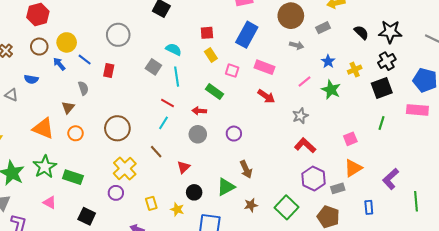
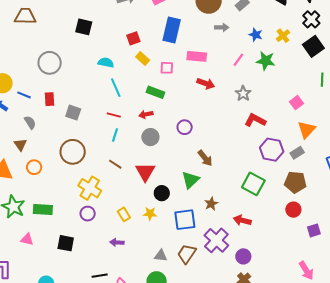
gray square: (153, 67) -> (73, 113), moved
red triangle: (184, 167) -> (145, 172), size x1.5
brown star: (251, 205) -> (211, 204), moved

